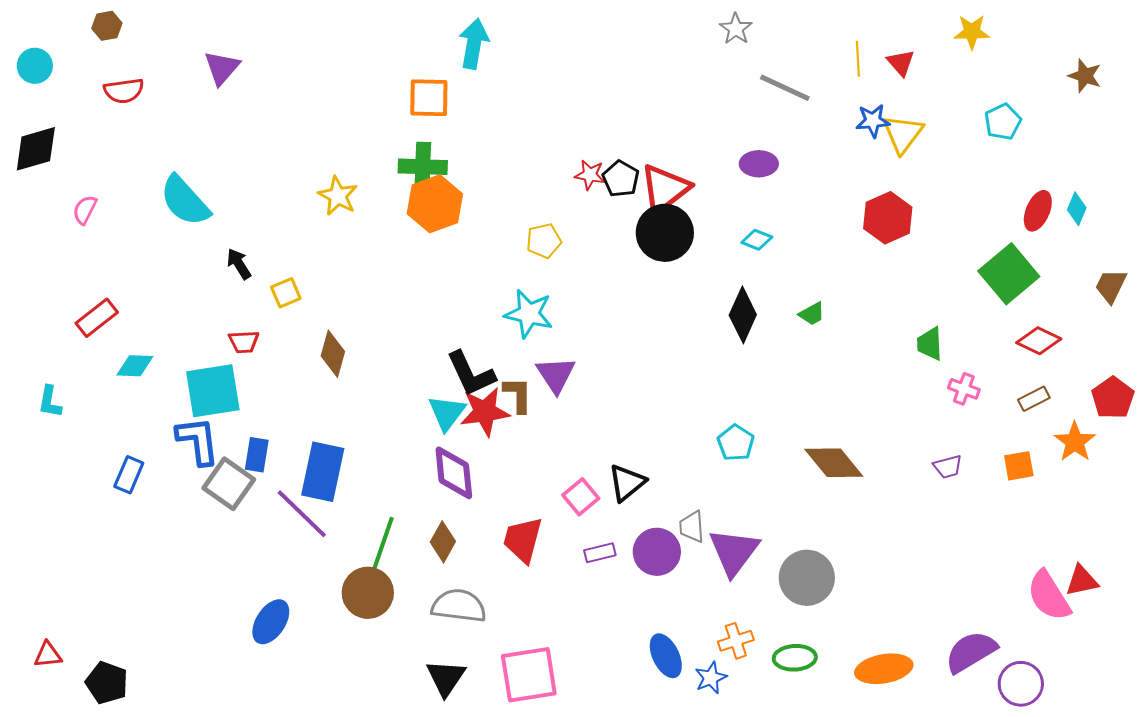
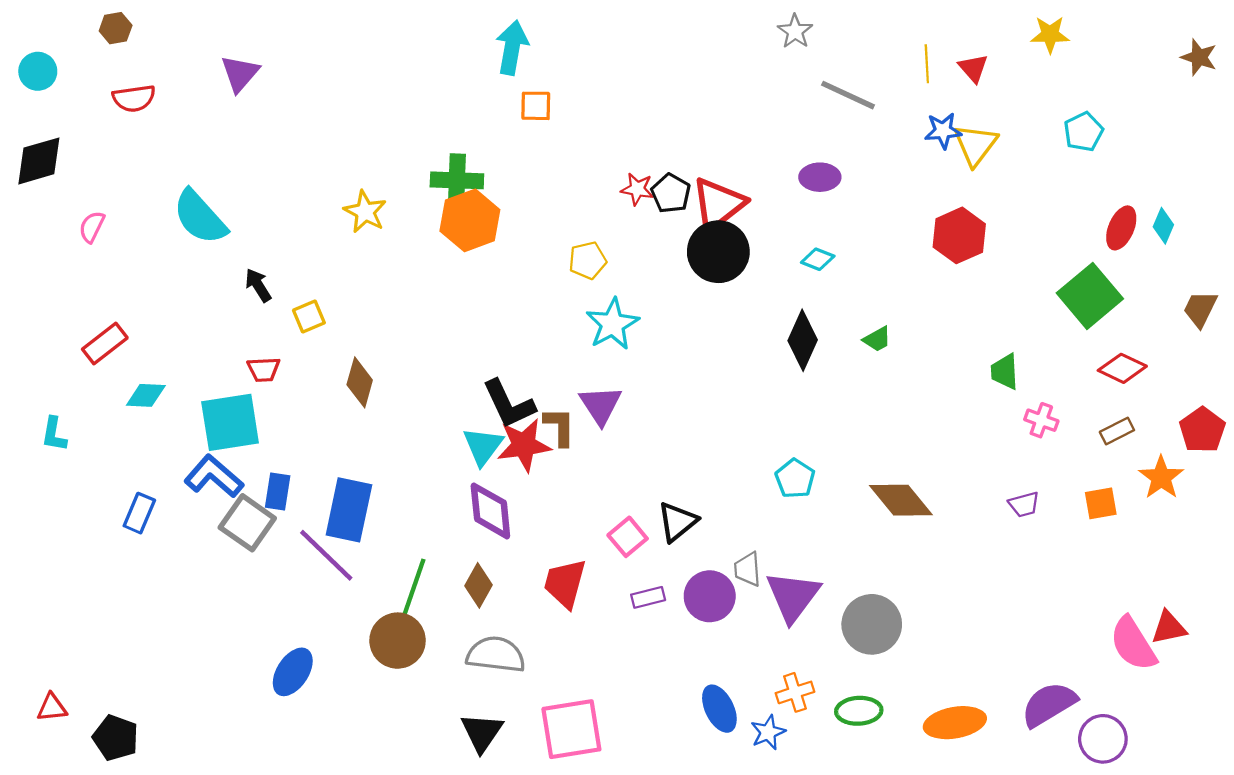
brown star: (1085, 76) -> (1199, 57), moved
orange square: (429, 98) -> (536, 106), moved, size x0.7
cyan star: (529, 314) -> (612, 324), moved, turned 30
blue L-shape: (198, 441) -> (214, 476), turned -42

